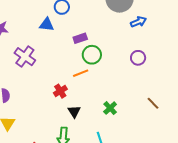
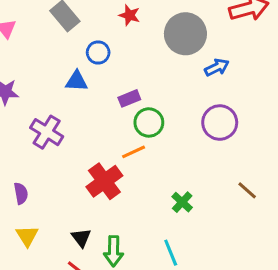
purple circle: (138, 58) -> (220, 123), size x1.5
red cross: (60, 91) -> (104, 181), size x1.6
black triangle: (74, 112) -> (81, 238), moved

